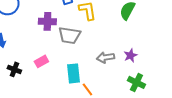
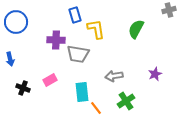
purple star: (130, 55) -> (155, 74), moved
green cross: (136, 82) -> (126, 101), moved, turned 30

